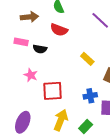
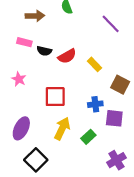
red semicircle: (59, 30) -> (67, 56), moved, turned -54
pink star: (31, 75) -> (19, 79), moved

